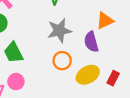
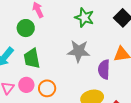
orange circle: (62, 61) -> (47, 88), moved

